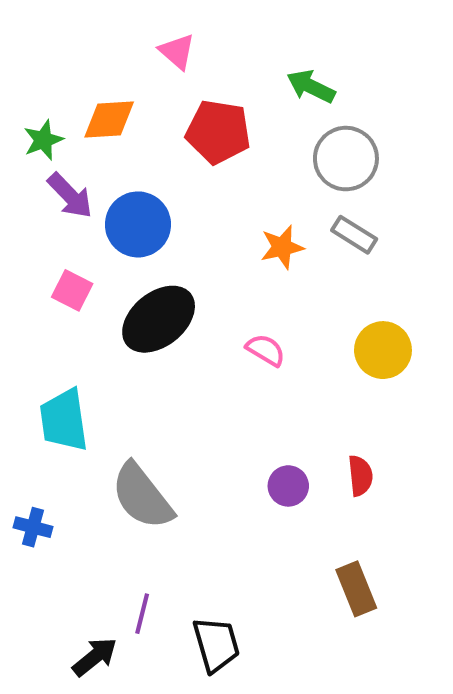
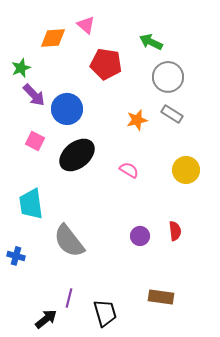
orange diamond: (109, 119) -> (53, 38), moved
brown rectangle: (356, 589) -> (161, 297), moved, turned -60

